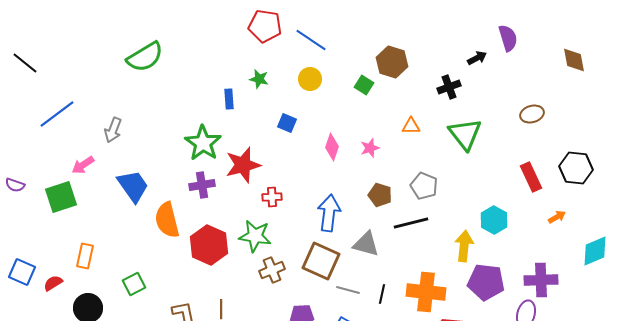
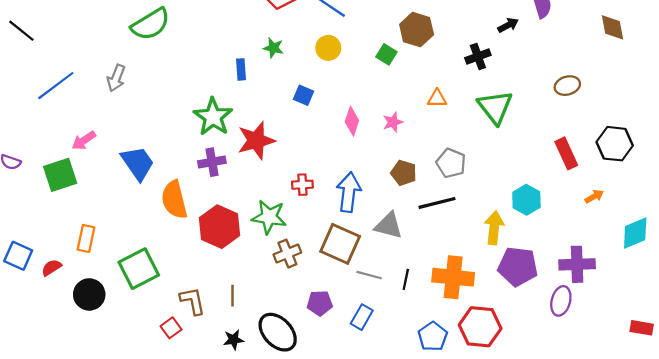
gray arrow: (113, 130) -> (116, 78), moved
red cross: (272, 197) -> (302, 185), moved
green square: (134, 284) -> (139, 269), size x1.6

